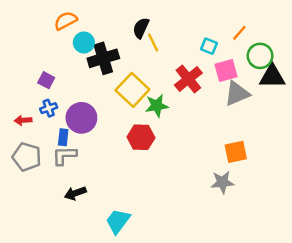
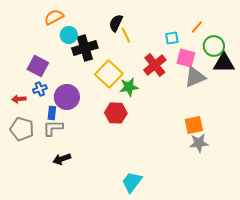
cyan square: (209, 46) -> (172, 38), turned -32
pink square: (226, 70) -> (186, 58), turned 30
purple square: (46, 80) -> (38, 66), size x1.5
gray star: (222, 182) -> (199, 143), moved
cyan trapezoid: (118, 221) -> (132, 182), moved

